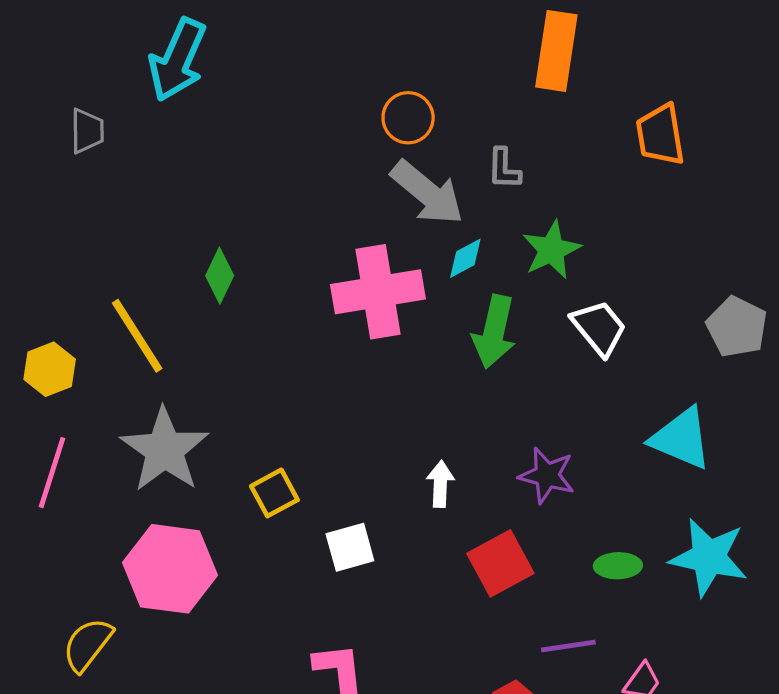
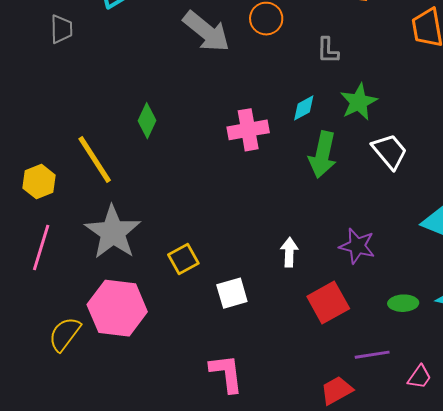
gray arrow: (427, 193) -> (206, 32), moved
pink cross: (378, 292) -> (248, 130), size x0.7
yellow semicircle: (88, 645) -> (65, 334), moved

